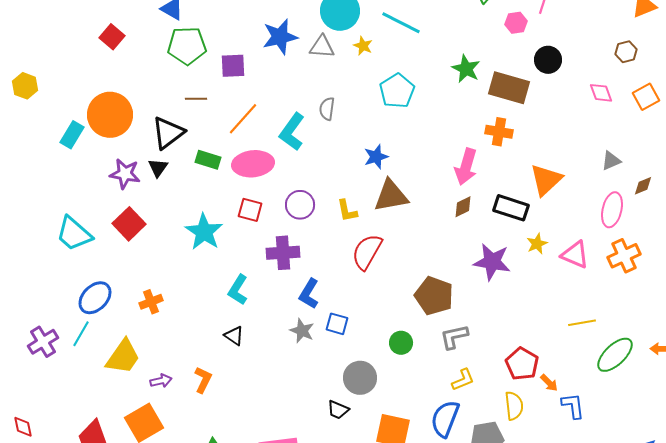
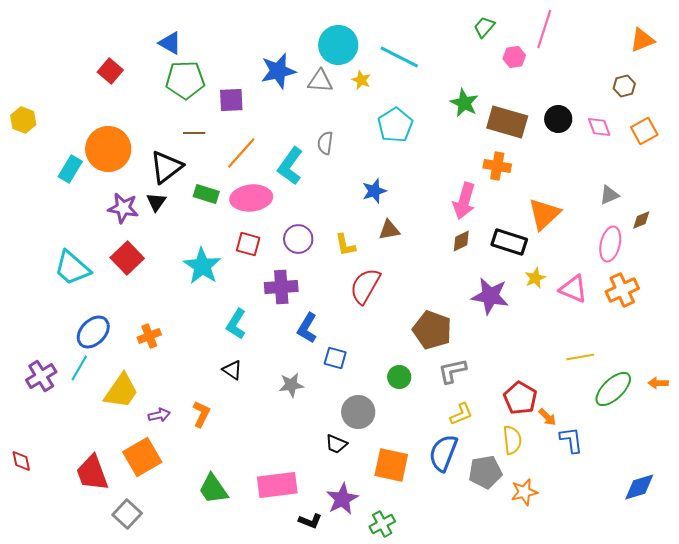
black circle: (548, 60) -> (558, 119), moved
brown triangle: (391, 196) -> (389, 230), size x0.6
gray star: (302, 331) -> (291, 385), moved, turned -30

